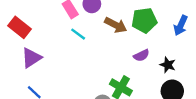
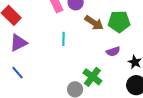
cyan line: (78, 34) -> (64, 39), moved, turned 48

